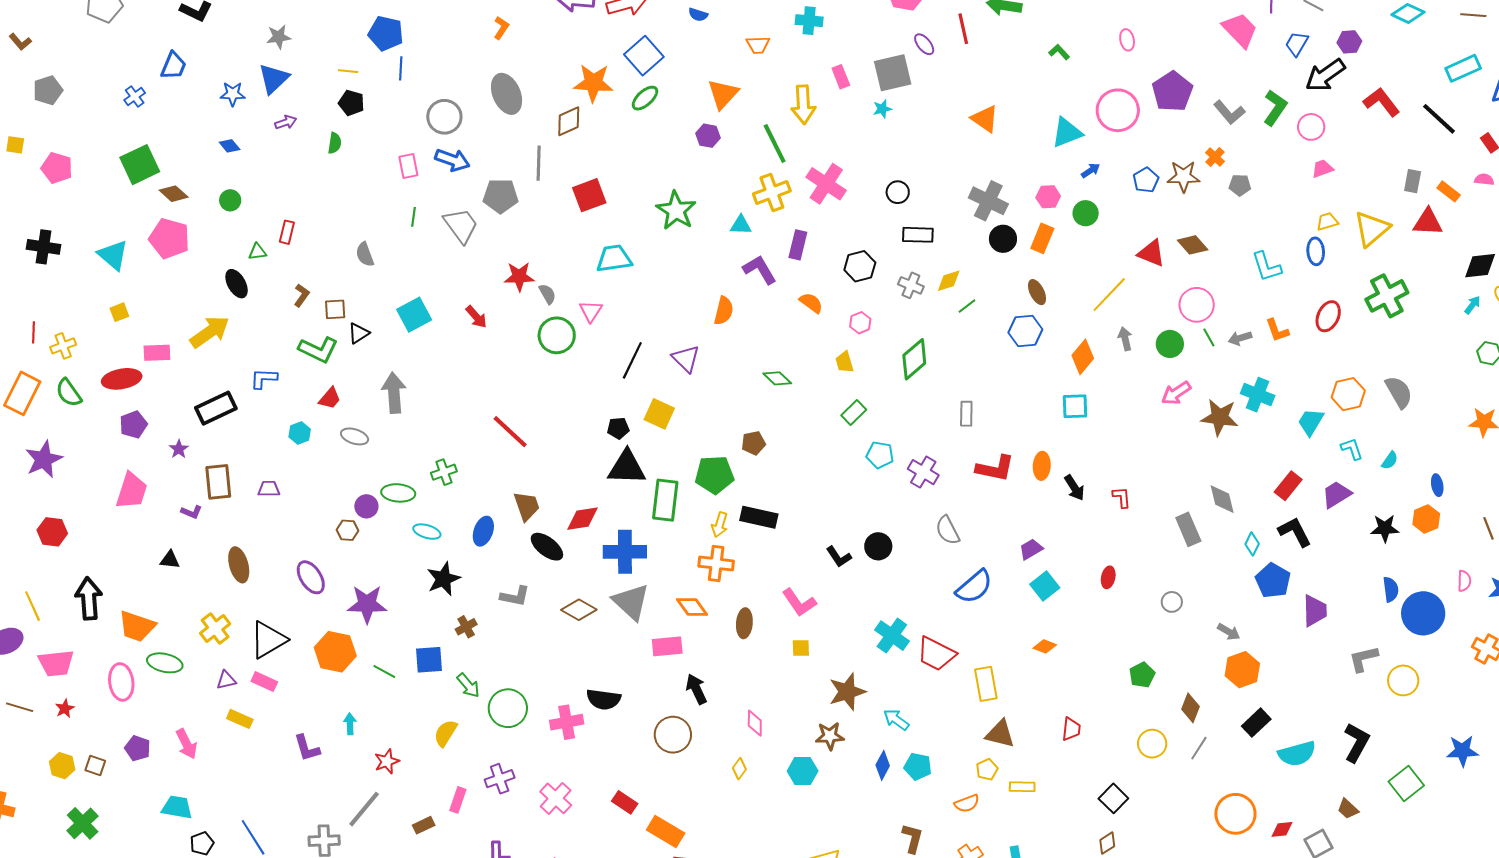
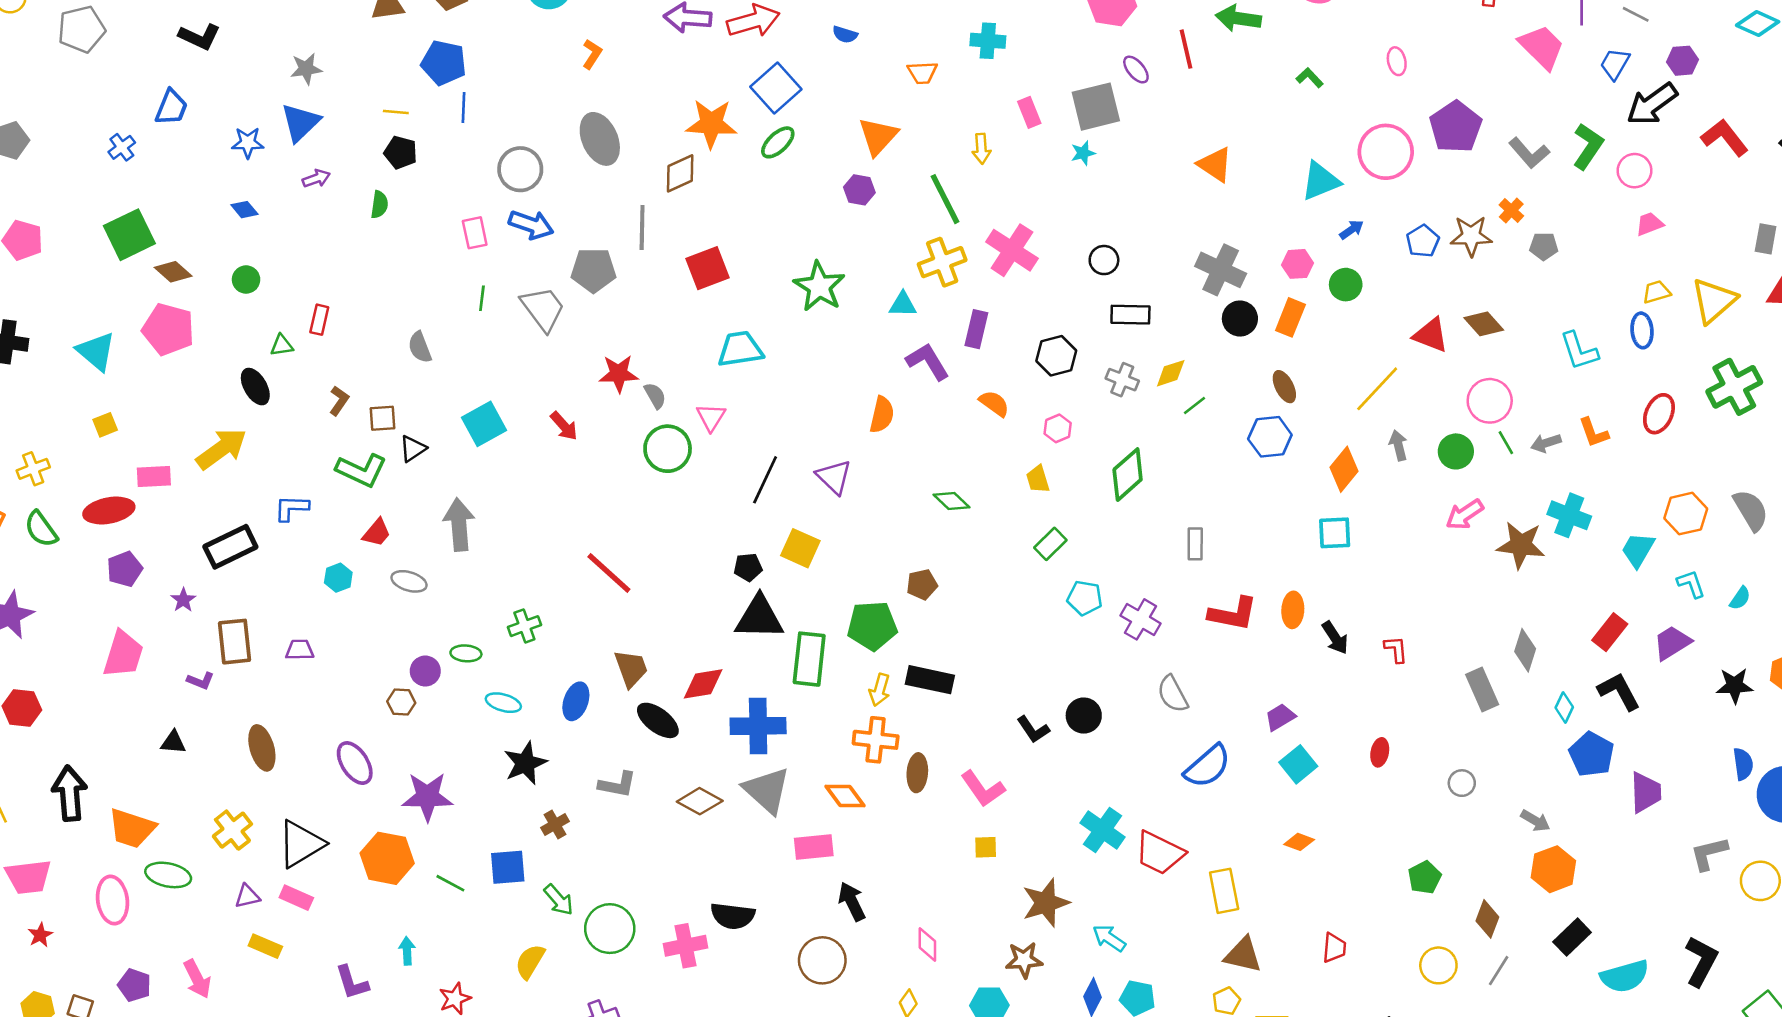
yellow arrow: (803, 105) -> (981, 149), size x0.6
green ellipse: (398, 493) -> (466, 653), size x0.7
gray diamond: (1222, 499) -> (1525, 650), turned 32
brown ellipse: (744, 623) -> (917, 773), moved

